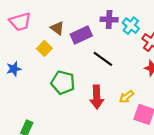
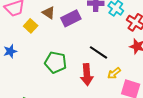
yellow square: (44, 48) -> (31, 26), moved
black line: (103, 59) -> (99, 52), moved

